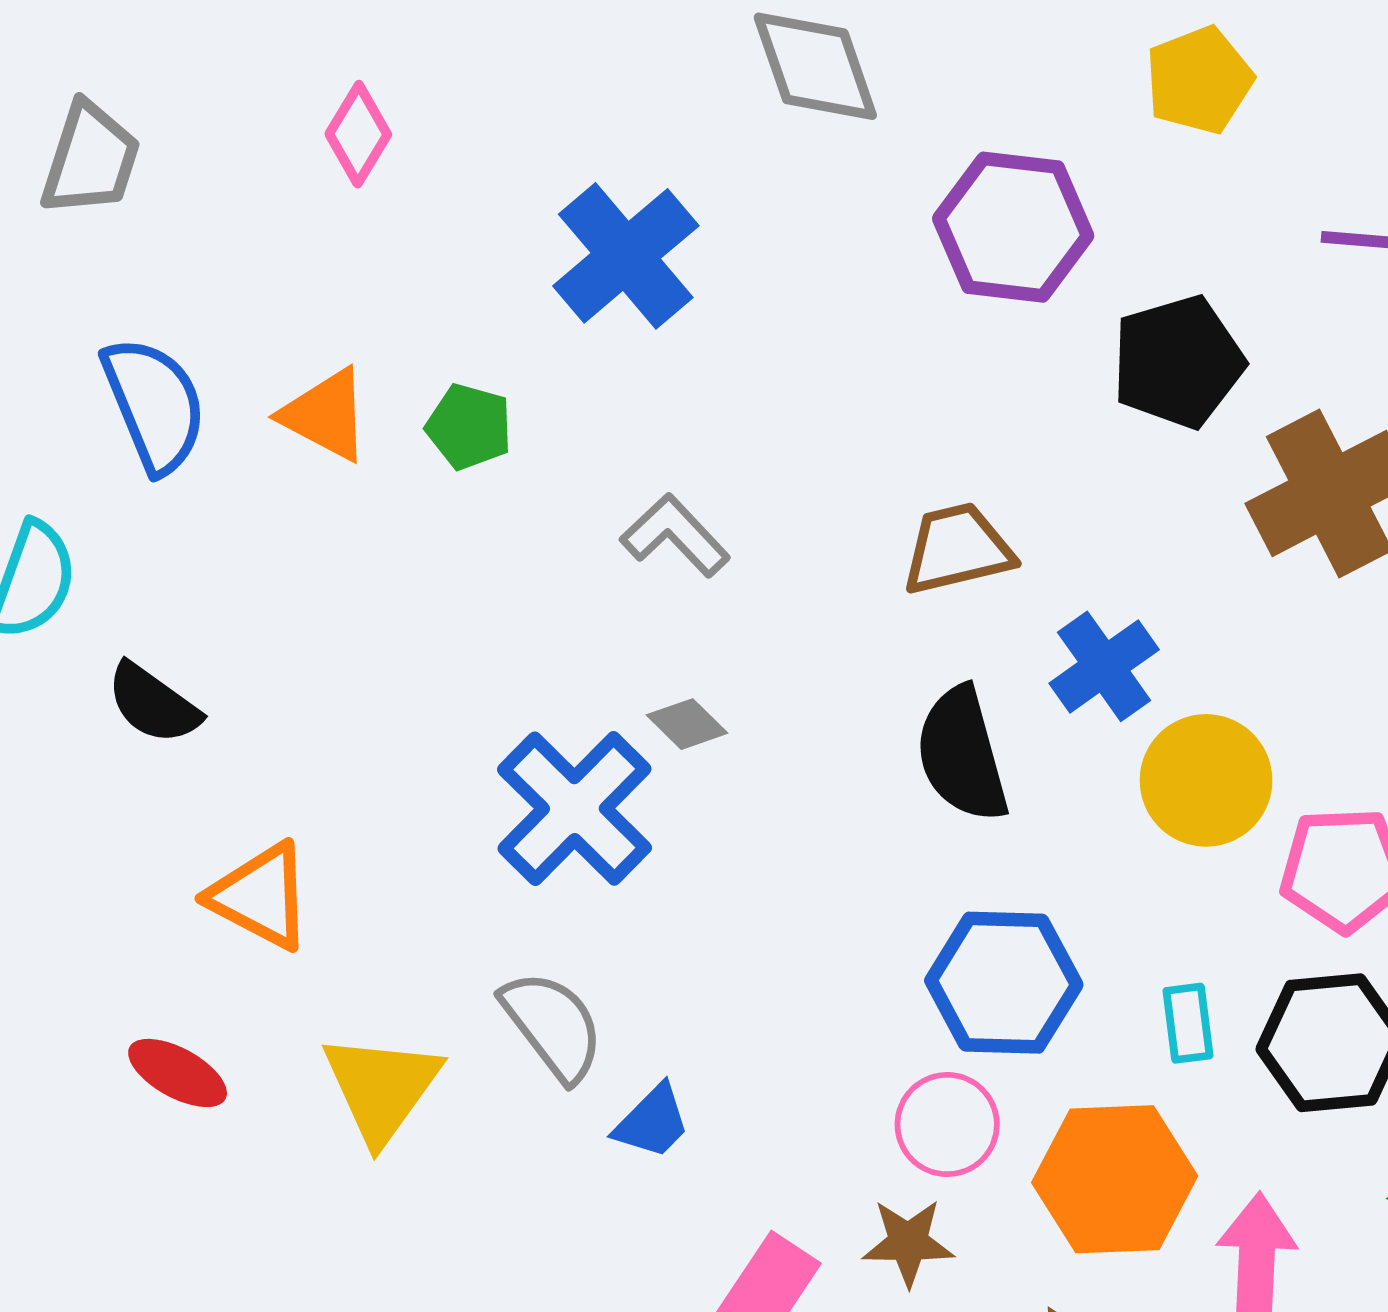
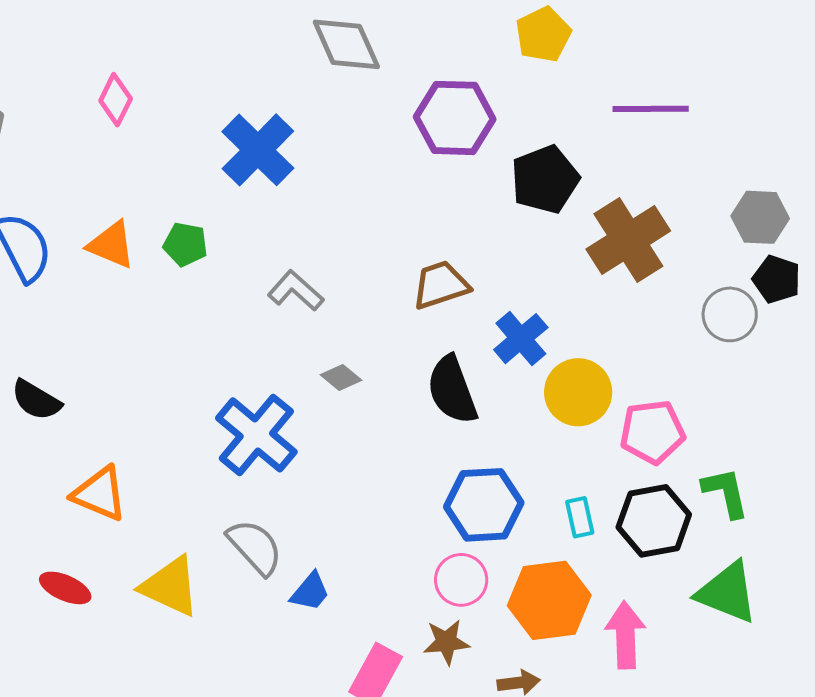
gray diamond: (687, 724) -> (341, 377), moved
yellow triangle: (382, 1088) -> (170, 586), turned -36

